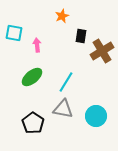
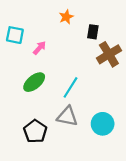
black rectangle: (81, 36) -> (93, 32), moved
pink arrow: (37, 45) -> (39, 48), turned 48

